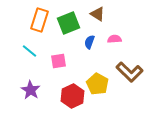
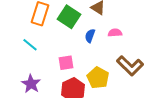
green square: (69, 23) -> (69, 17), turned -35
pink square: (59, 61) -> (66, 63), moved

